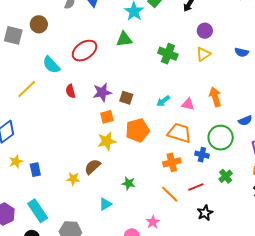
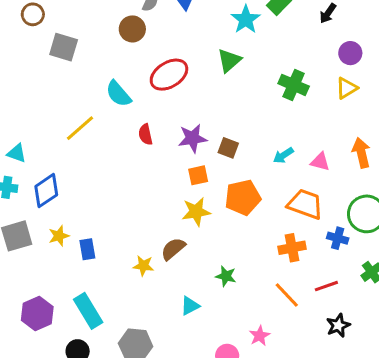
brown circle: (39, 24) -> (132, 29), moved
green triangle: (124, 39) -> (229, 60), turned -36

